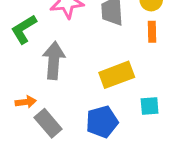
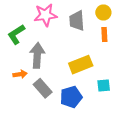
orange arrow: (26, 102) -> (20, 74), moved
gray rectangle: (48, 123) -> (43, 88), moved

